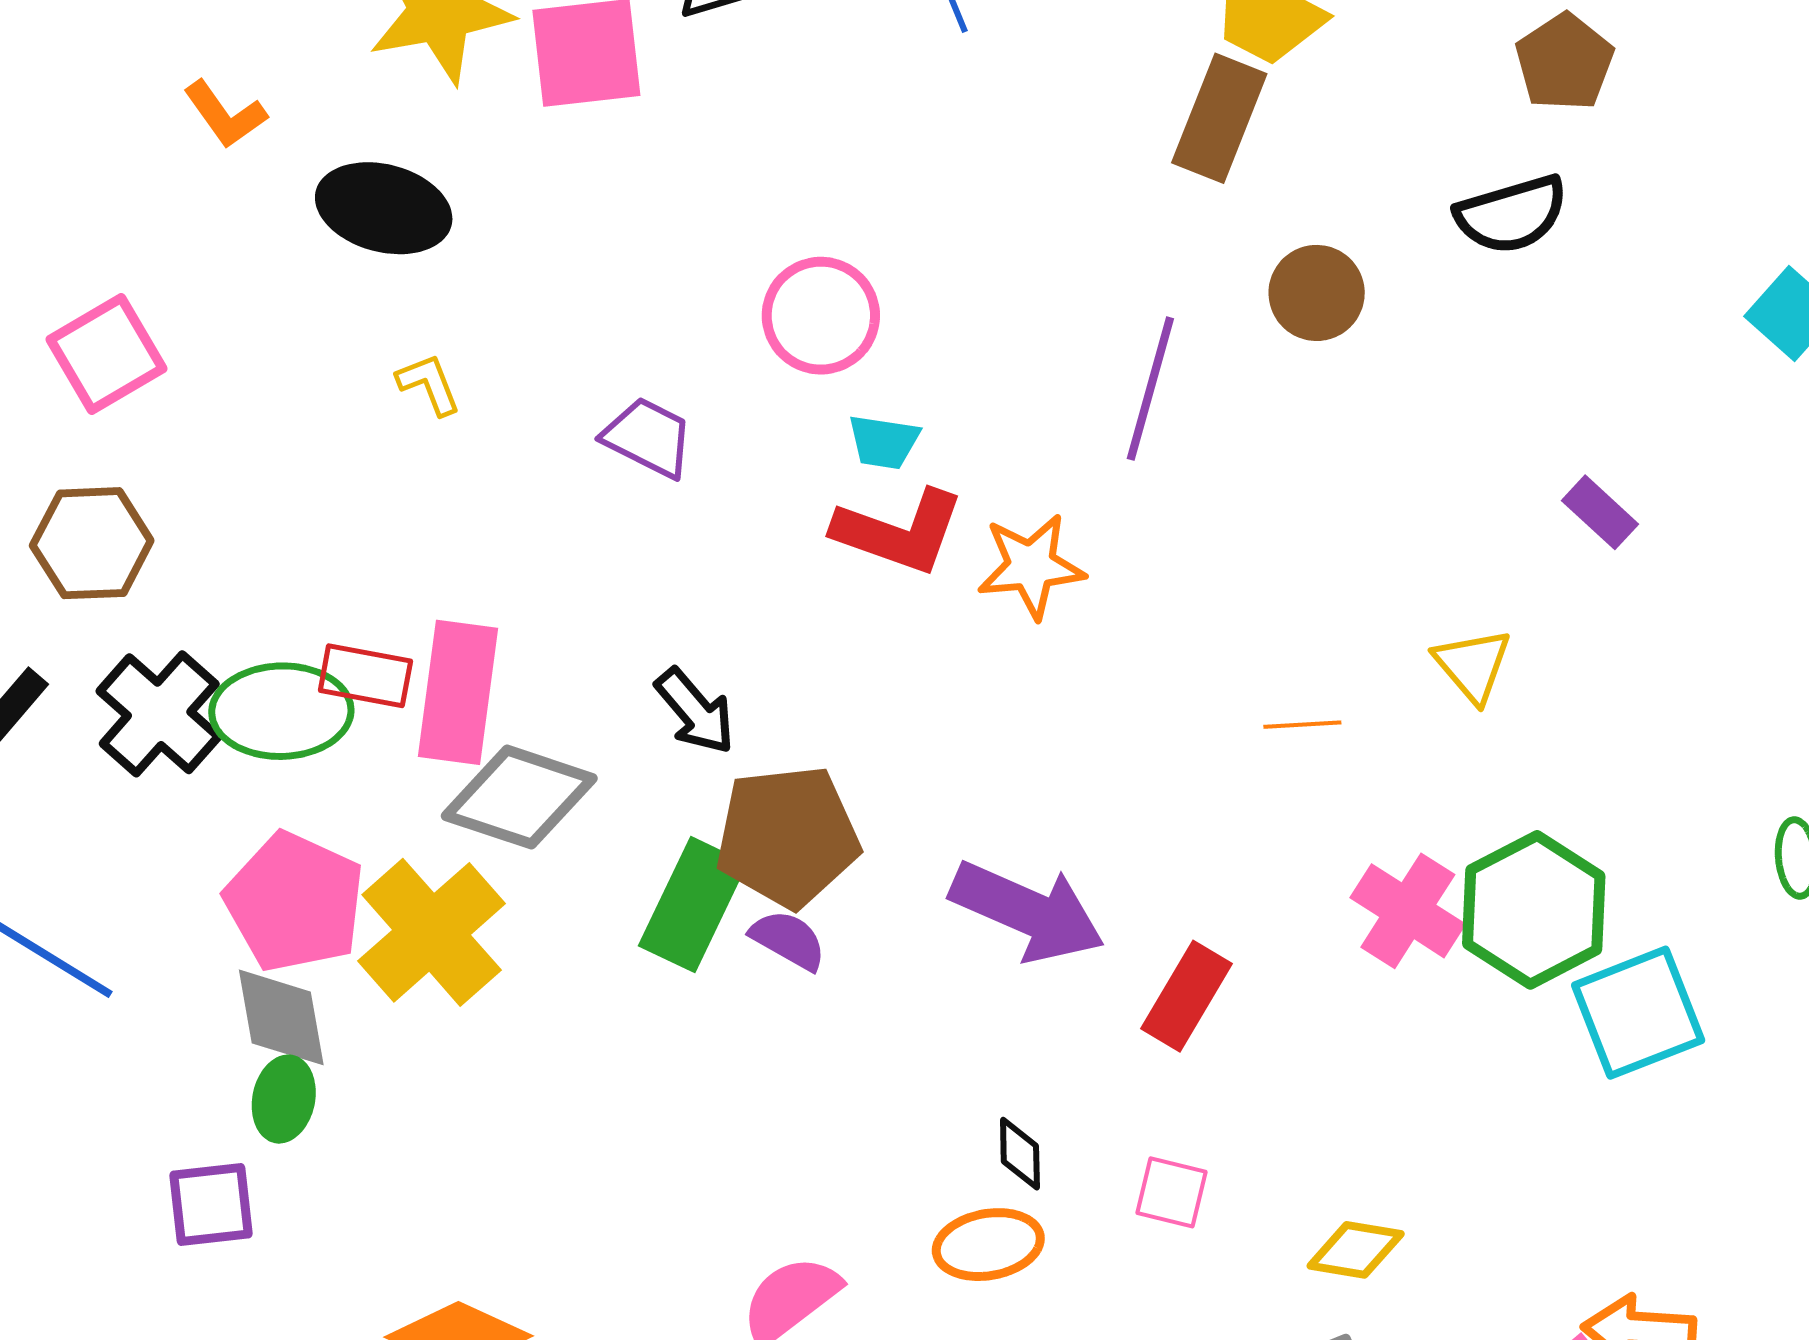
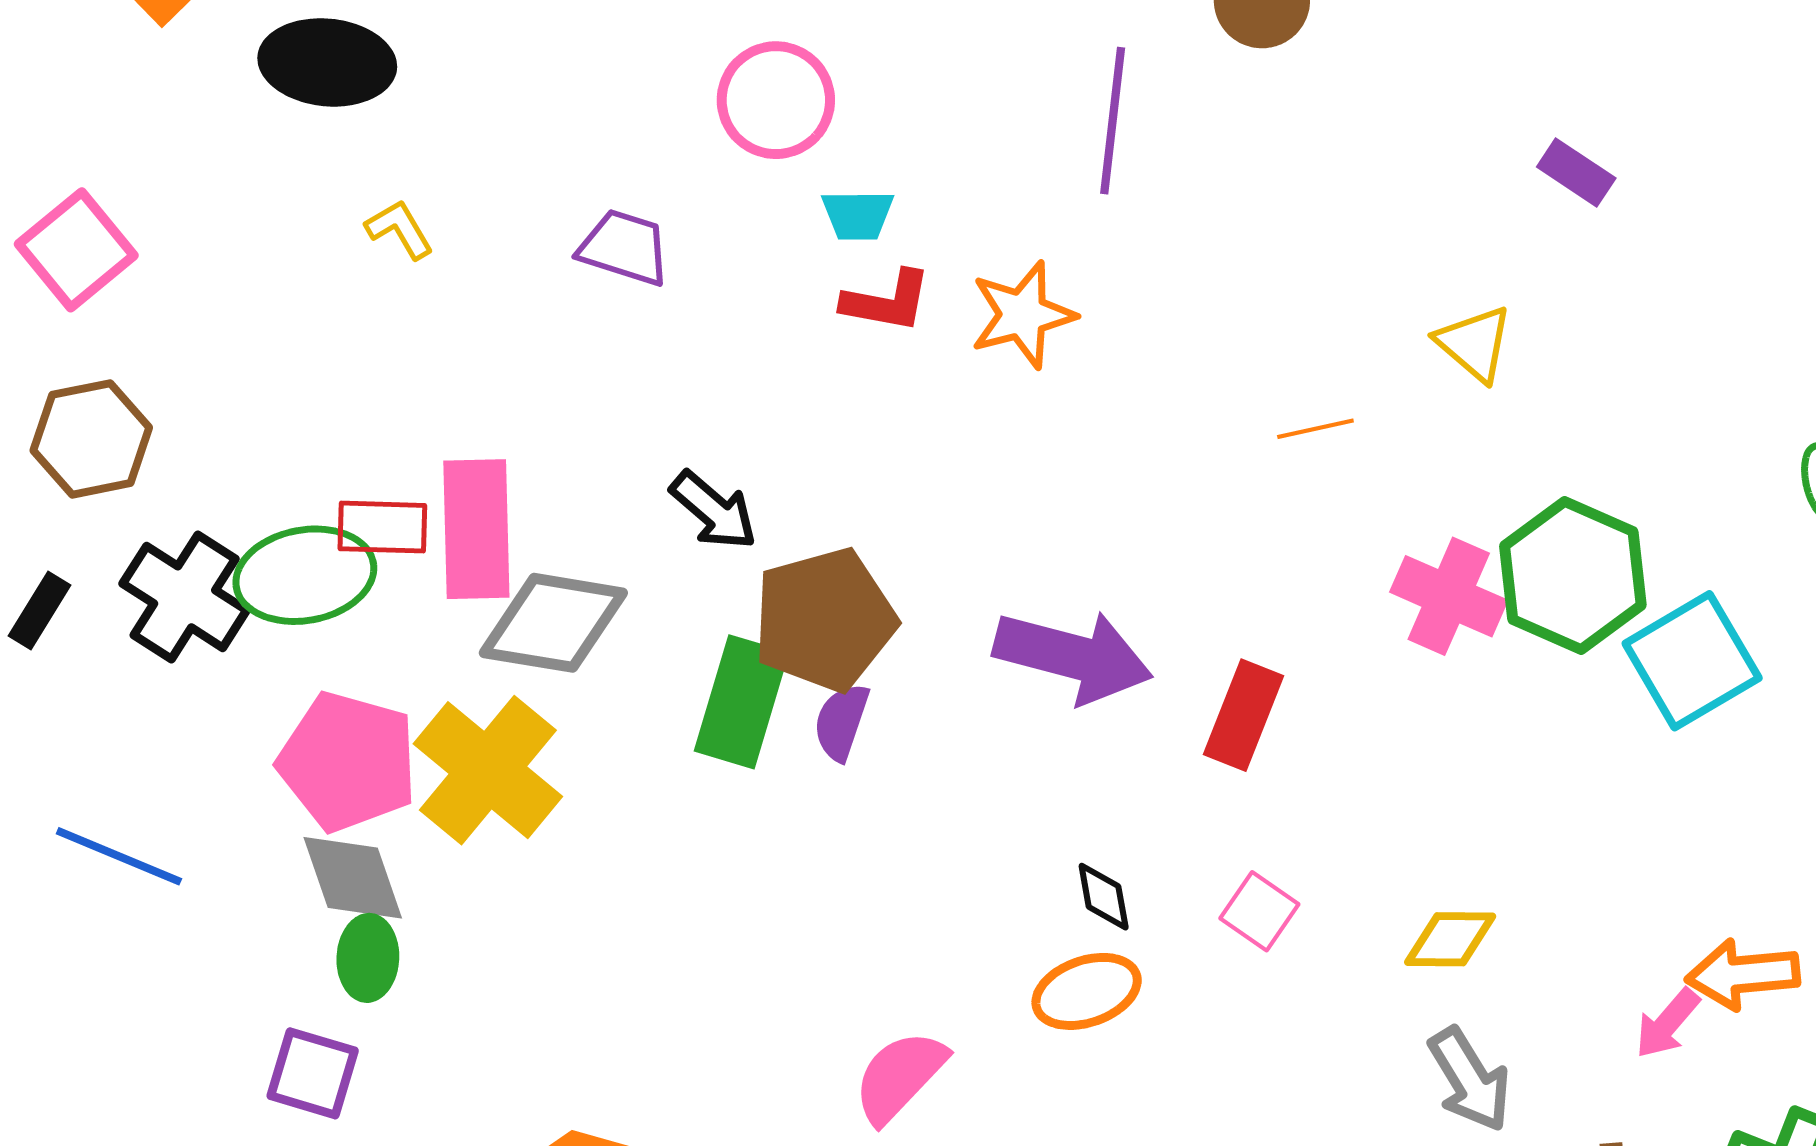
red L-shape: (899, 532) -> (887, 301), size x0.7
purple semicircle: (788, 940) -> (841, 722), turned -92
pink square: (1172, 1192) -> (1259, 911), turned 30
purple square: (211, 1204) -> (313, 1073), turned 32

